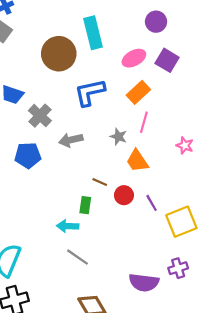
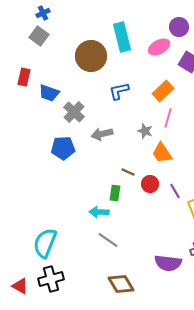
pink ellipse: (134, 58) -> (159, 47), moved
blue L-shape: (90, 92) -> (119, 91), size x0.7

